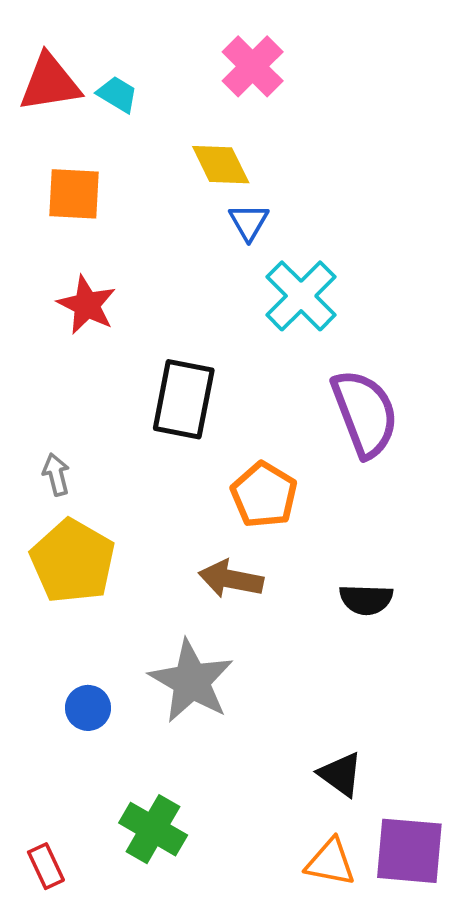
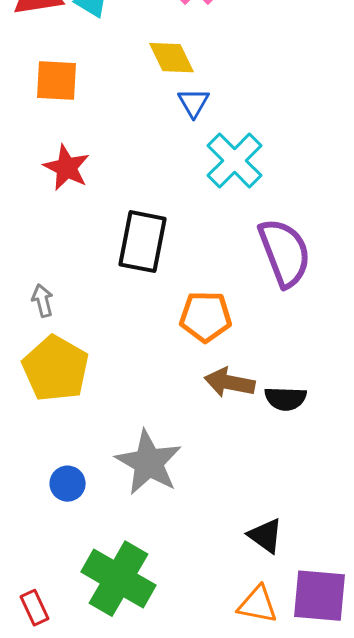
orange pentagon: (264, 495) -> (206, 317), turned -30
brown arrow: (231, 579) -> (230, 383), moved
green cross: (153, 829) -> (119, 579), size x1.4

